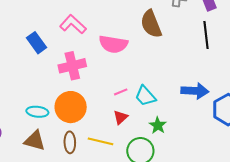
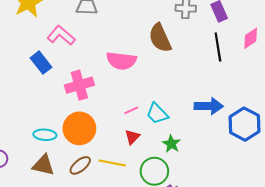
pink L-shape: (73, 24) -> (61, 35), moved
brown ellipse: (70, 142) -> (80, 165), turned 55

